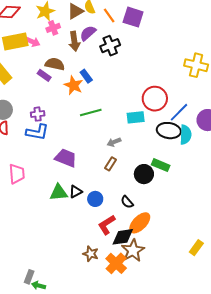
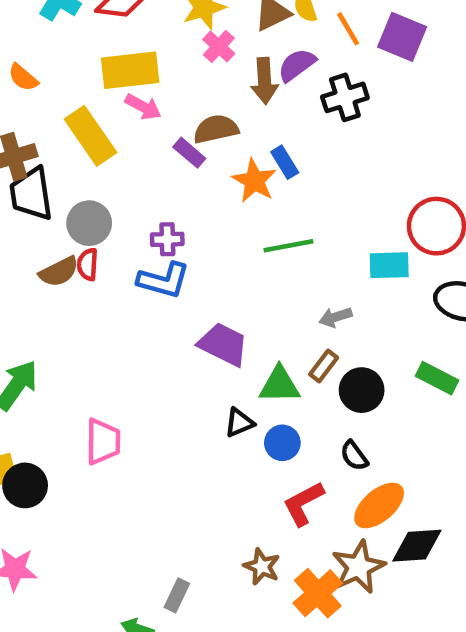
pink cross: (53, 28) -> (219, 47), turned -32
pink arrow: (32, 42) -> (143, 107), moved
brown semicircle: (55, 64) -> (216, 129), turned -30
pink trapezoid: (17, 174) -> (103, 442), moved
black circle: (144, 174) -> (362, 390), moved
green triangle: (59, 193) -> (279, 385), moved
black diamond: (123, 237) -> (417, 546), moved
gray rectangle: (29, 277) -> (177, 595), moved

